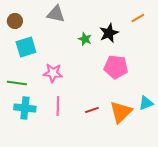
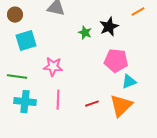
cyan triangle: (146, 103) -> (129, 82), moved

